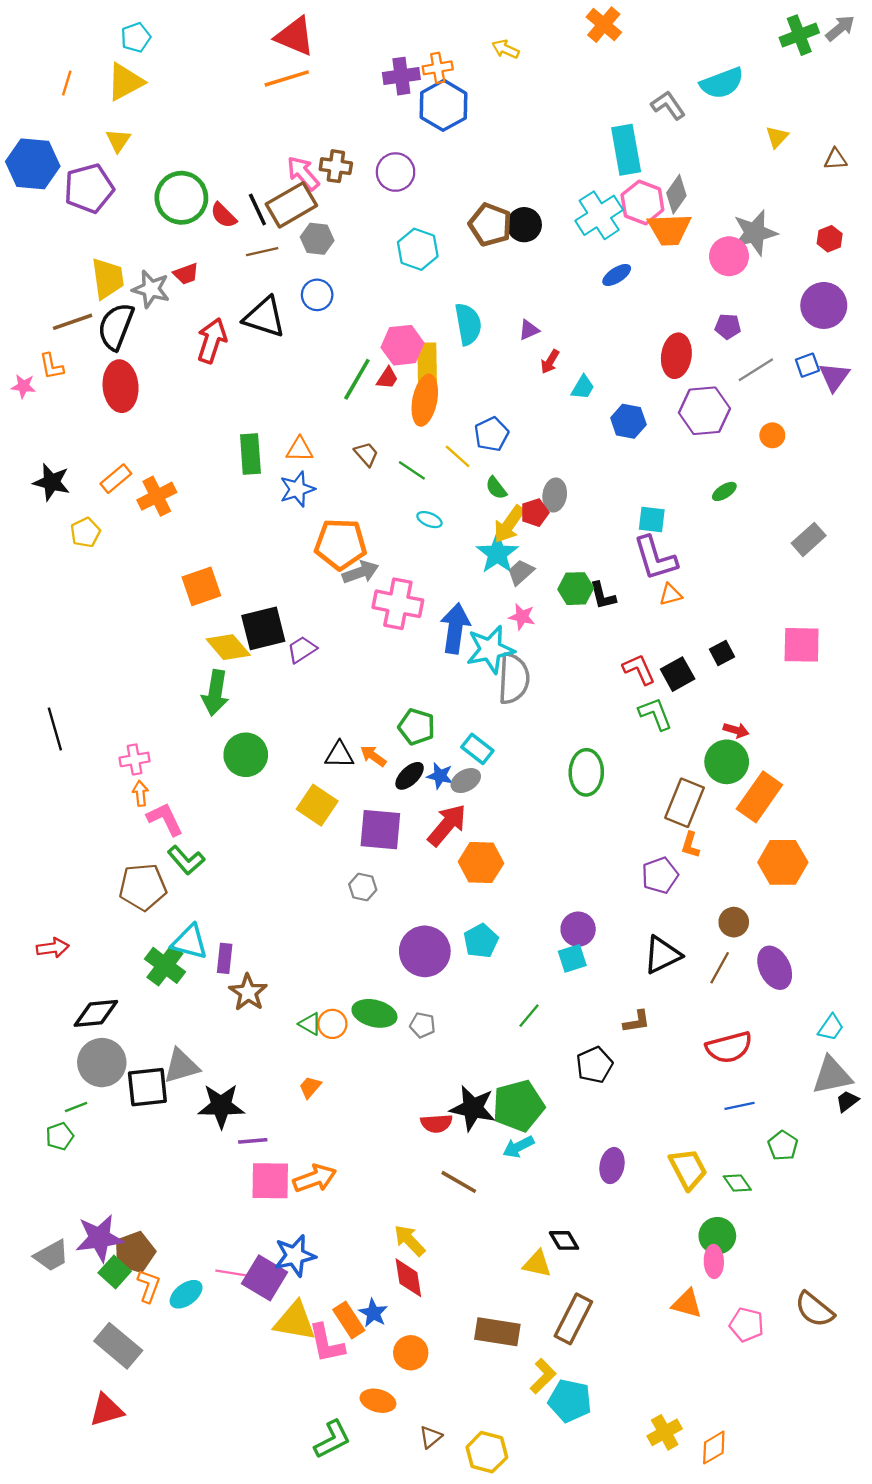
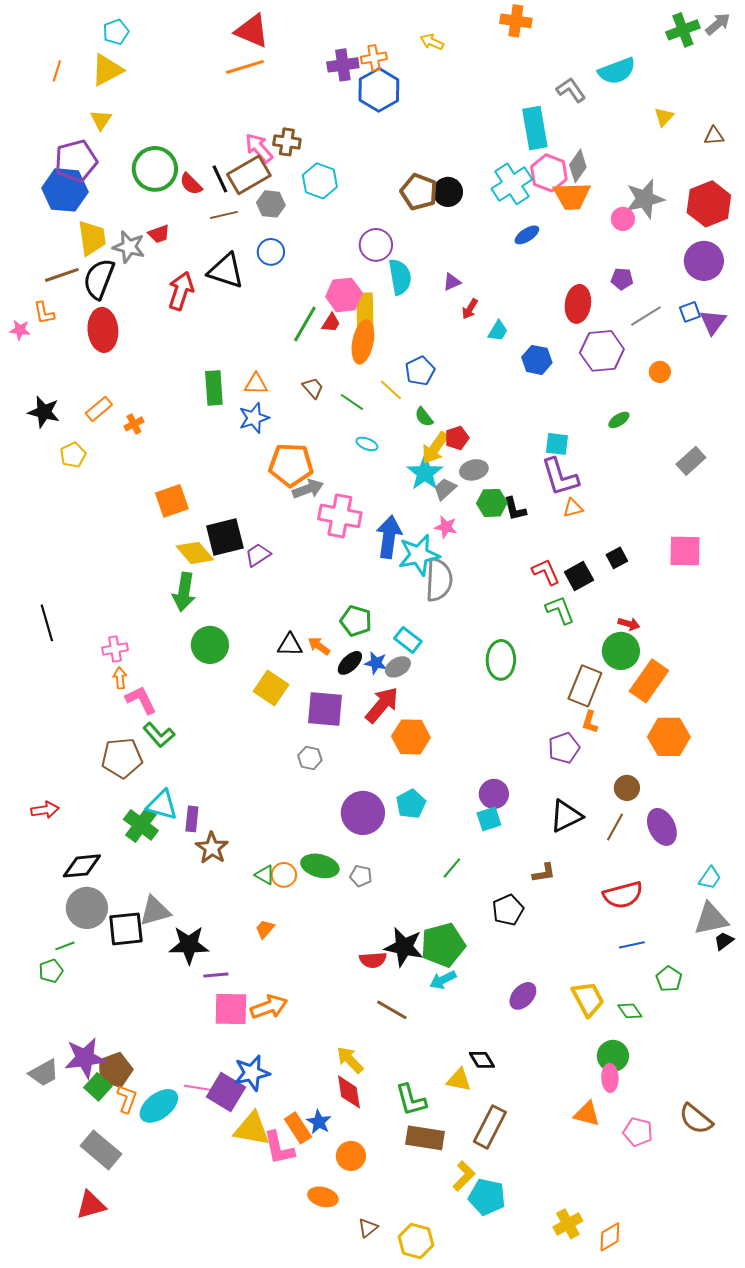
orange cross: (604, 25) -> (516, 21), turned -32
blue hexagon: (33, 164) -> (65, 190), moved
purple circle: (396, 172) -> (376, 245), moved
red hexagon: (830, 239) -> (709, 204), size x2.0
cyan hexagon: (418, 249) -> (320, 181), moved
pink circle: (729, 256) -> (623, 219), size x0.7
gray ellipse: (555, 495) -> (474, 470), moved, turned 68
orange cross: (157, 496) -> (134, 424), size x0.6
purple ellipse: (612, 1166) -> (523, 996), turned 32
cyan ellipse: (186, 1294) -> (159, 1106), size x1.4
green L-shape: (332, 1439) -> (411, 1100), moved, turned 102

